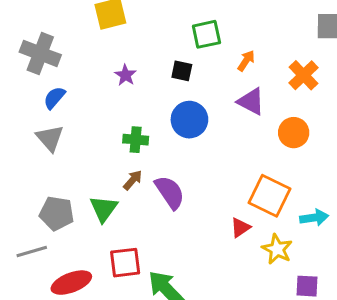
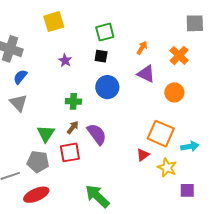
green square: (206, 34) -> (105, 32), moved
green triangle: (104, 209) -> (46, 134), moved
gray pentagon: (57, 213) -> (38, 162), moved
red square: (125, 263) -> (70, 152), moved

